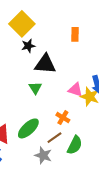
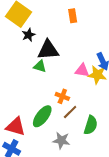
green triangle: (35, 88) -> (40, 66), moved, turned -32
orange cross: (63, 118) -> (62, 96), moved
brown line: (54, 138) -> (70, 112), moved

